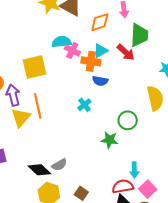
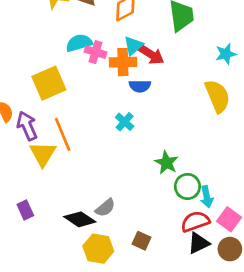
red arrow: (126, 52) -> (151, 55), moved
green circle: (128, 120) -> (187, 186), moved
green star: (110, 140) -> (166, 163), turned 30

